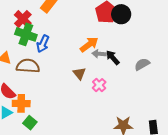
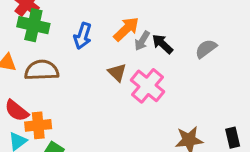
blue arrow: (43, 44) -> (83, 36), moved
gray arrow: (99, 54) -> (142, 41), turned -56
pink cross: (99, 85) -> (147, 86), size x1.6

